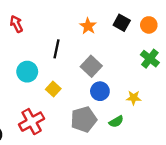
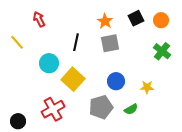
black square: (122, 23) -> (136, 18), turned 35
gray square: (91, 66) -> (110, 43), moved, turned 36
yellow square: (53, 89) -> (73, 79), size x1.6

